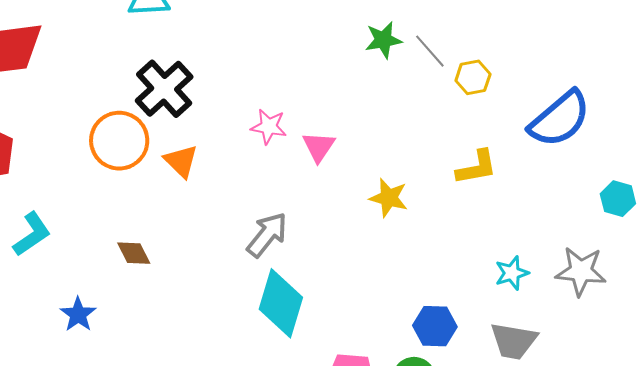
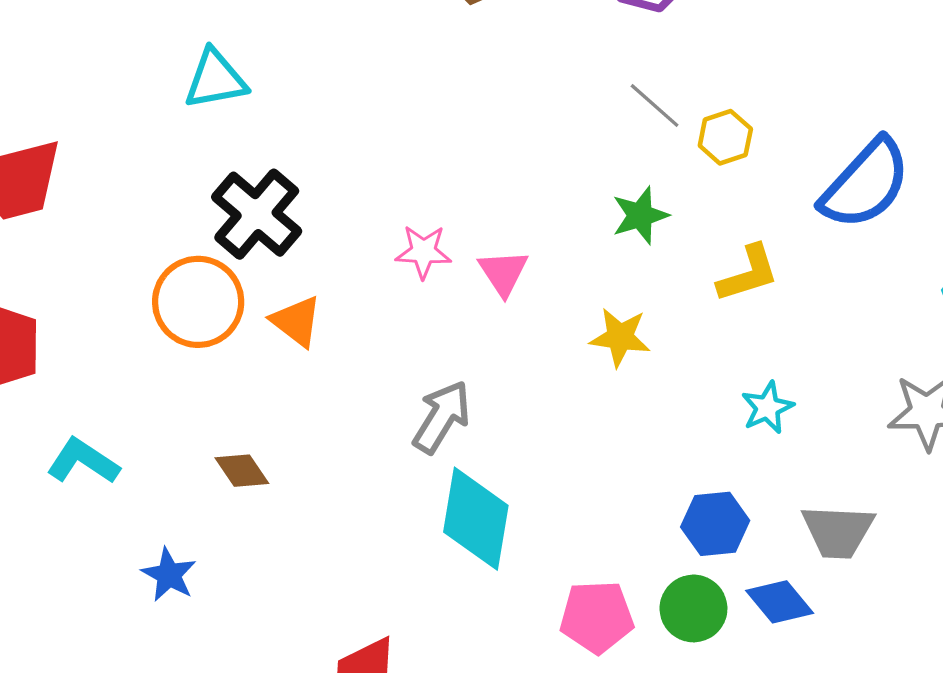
green star: (383, 40) -> (640, 215), moved
cyan L-shape: (32, 234) -> (83, 461), turned -105
cyan star: (512, 273) -> (767, 408), moved

